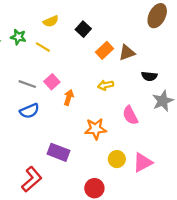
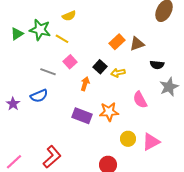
black square: (83, 29) -> (100, 67), moved
green star: (18, 37) -> (40, 30), size x1.5
pink square: (52, 82) -> (70, 62), moved
blue semicircle: (29, 111) -> (39, 96), moved
purple rectangle: (59, 152) -> (82, 116), moved

